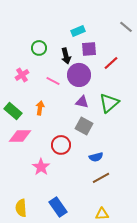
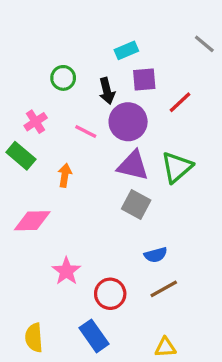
purple triangle: (82, 102) -> (133, 166), size x1.5
green rectangle: (13, 111) -> (21, 156), moved
red circle: (61, 145) -> (110, 294), moved

